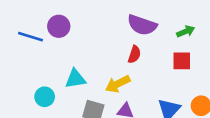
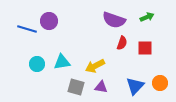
green arrow: (186, 31) -> (147, 17), moved
red semicircle: (134, 54) -> (122, 43), moved
cyan circle: (45, 97) -> (37, 64), moved

